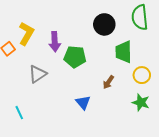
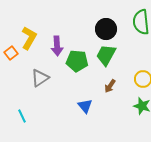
green trapezoid: (124, 52) -> (106, 55), moved, turned 30

